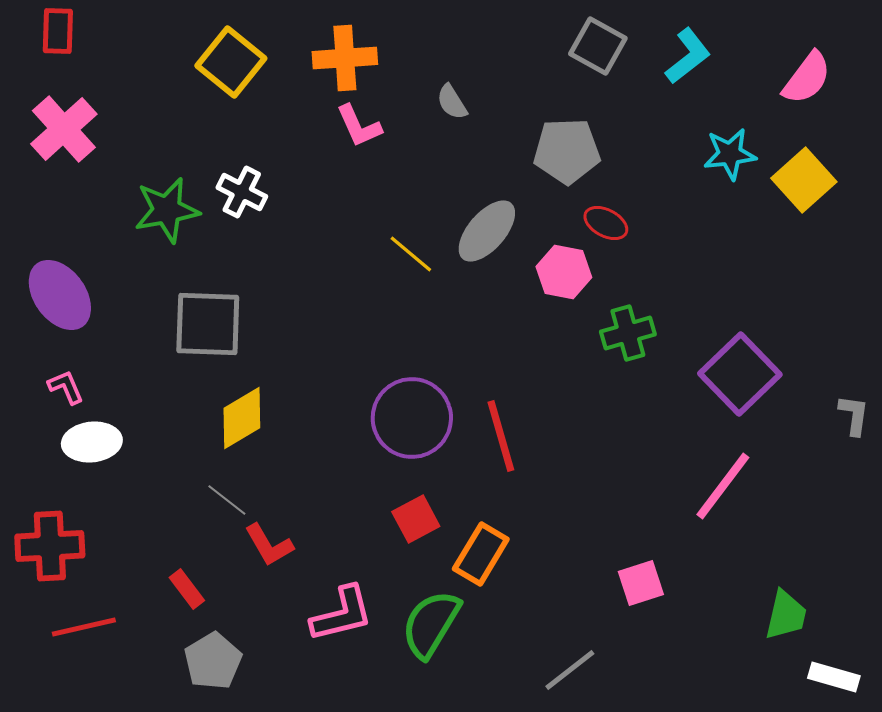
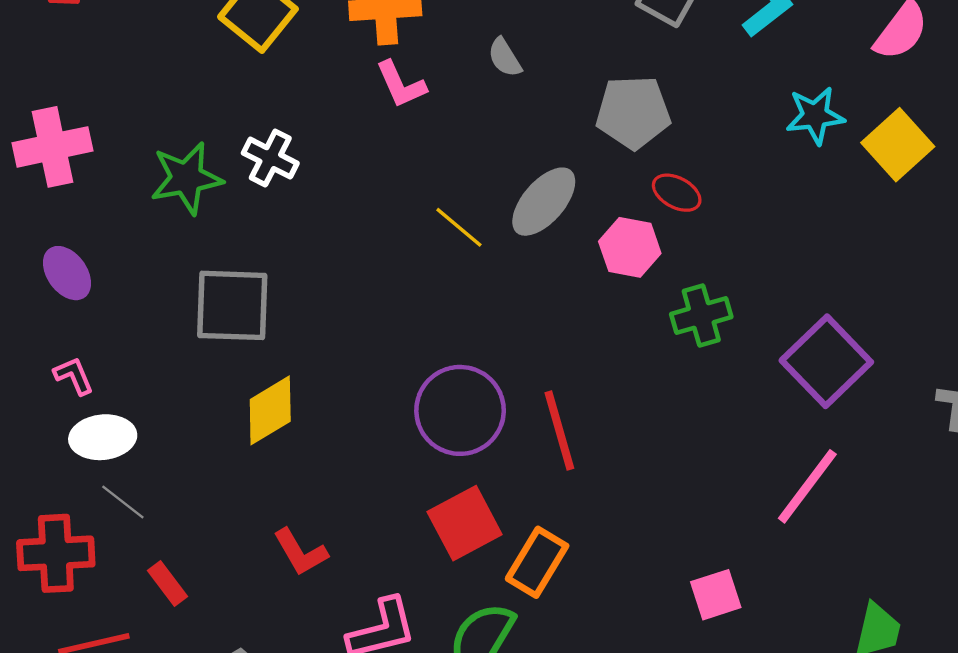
pink cross: (64, 129) -> (52, 147), moved, turned 30
purple ellipse: (60, 295) -> (67, 273), size x0.7
gray line: (227, 500) -> (123, 502), moved
red square: (416, 519) -> (465, 523), size x1.4
red rectangle: (187, 589) -> (167, 583), moved

